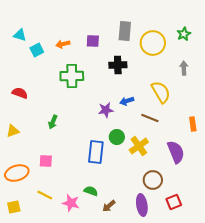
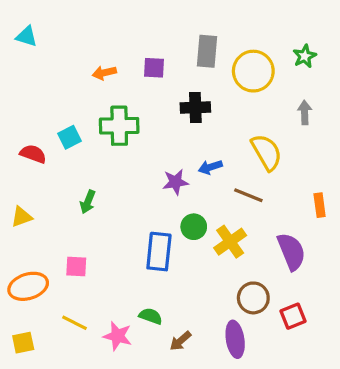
cyan triangle: (20, 35) -> (26, 36), moved
cyan square: (37, 50) -> (70, 137), moved
red square: (174, 202) -> (293, 316), moved

